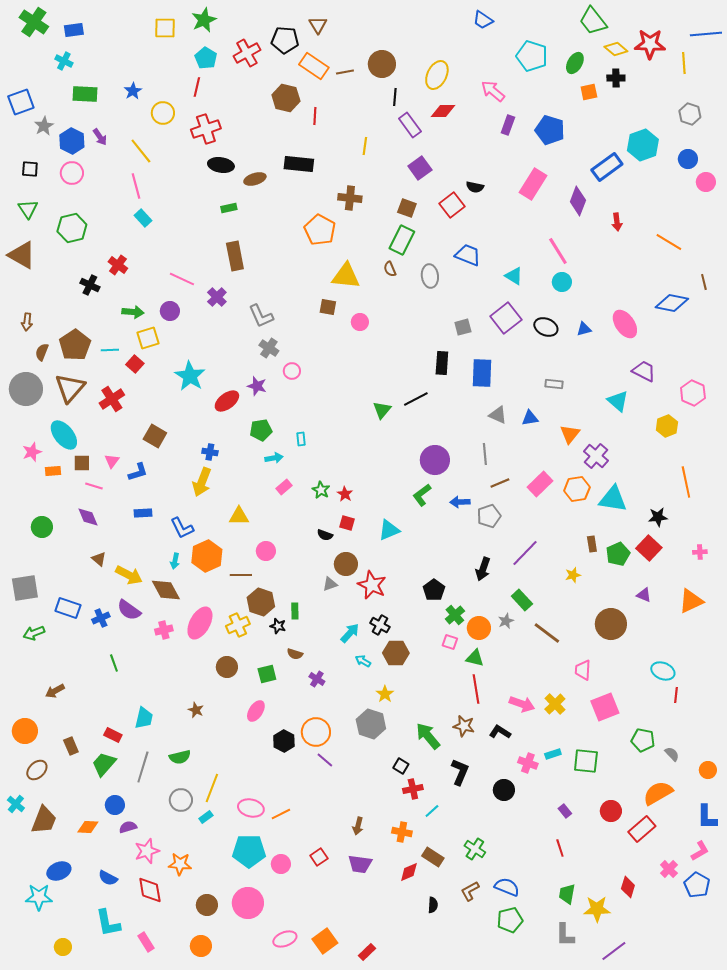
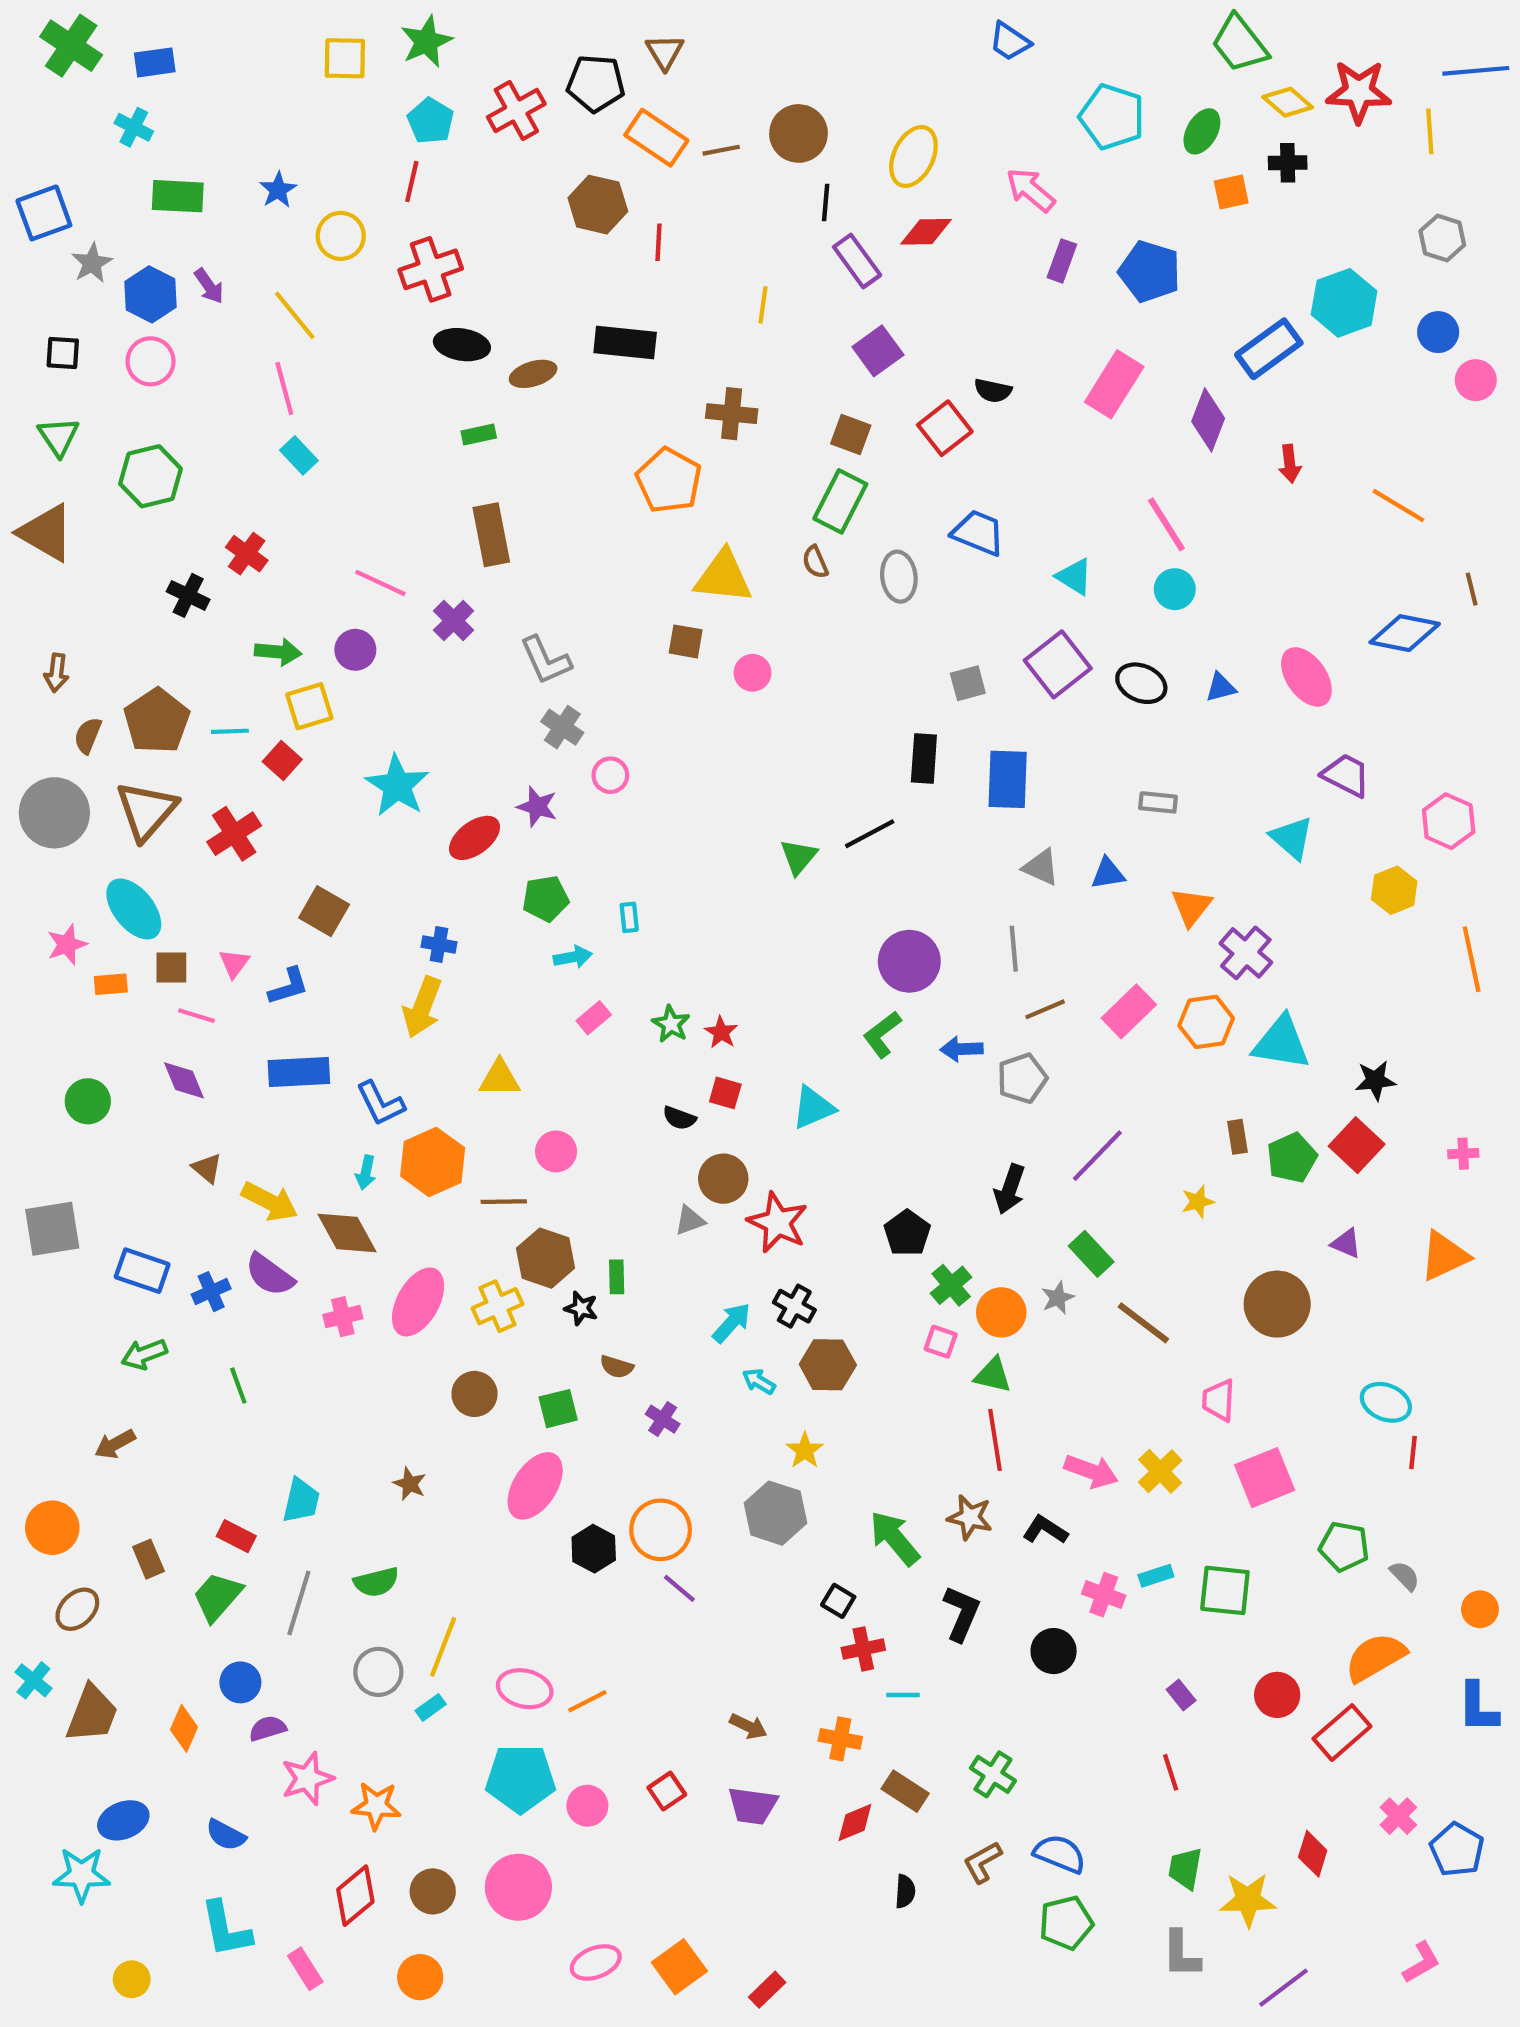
orange line: (686, 482) -> (1472, 959), moved
blue rectangle: (143, 513) -> (299, 1072), size x1.6
green arrow: (34, 633) -> (144, 1354), moved
pink ellipse: (256, 711) -> (535, 1486), size x1.5
cyan line: (432, 811) -> (903, 1695), turned 42
brown arrow: (358, 826) -> (748, 1726), turned -78
orange diamond: (88, 827) -> (184, 1728), turned -70
pink L-shape: (700, 851) -> (1421, 1962), moved
red diamond: (150, 890) -> (355, 1896), moved, turned 60

